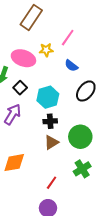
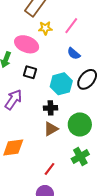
yellow star: (46, 50) -> (45, 28), moved
black square: (20, 88) -> (30, 72), moved, turned -32
cyan hexagon: (48, 97) -> (61, 84), moved

